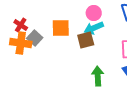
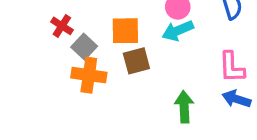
brown square: (86, 40) -> (136, 61), moved
orange cross: (21, 43) -> (89, 75), moved

